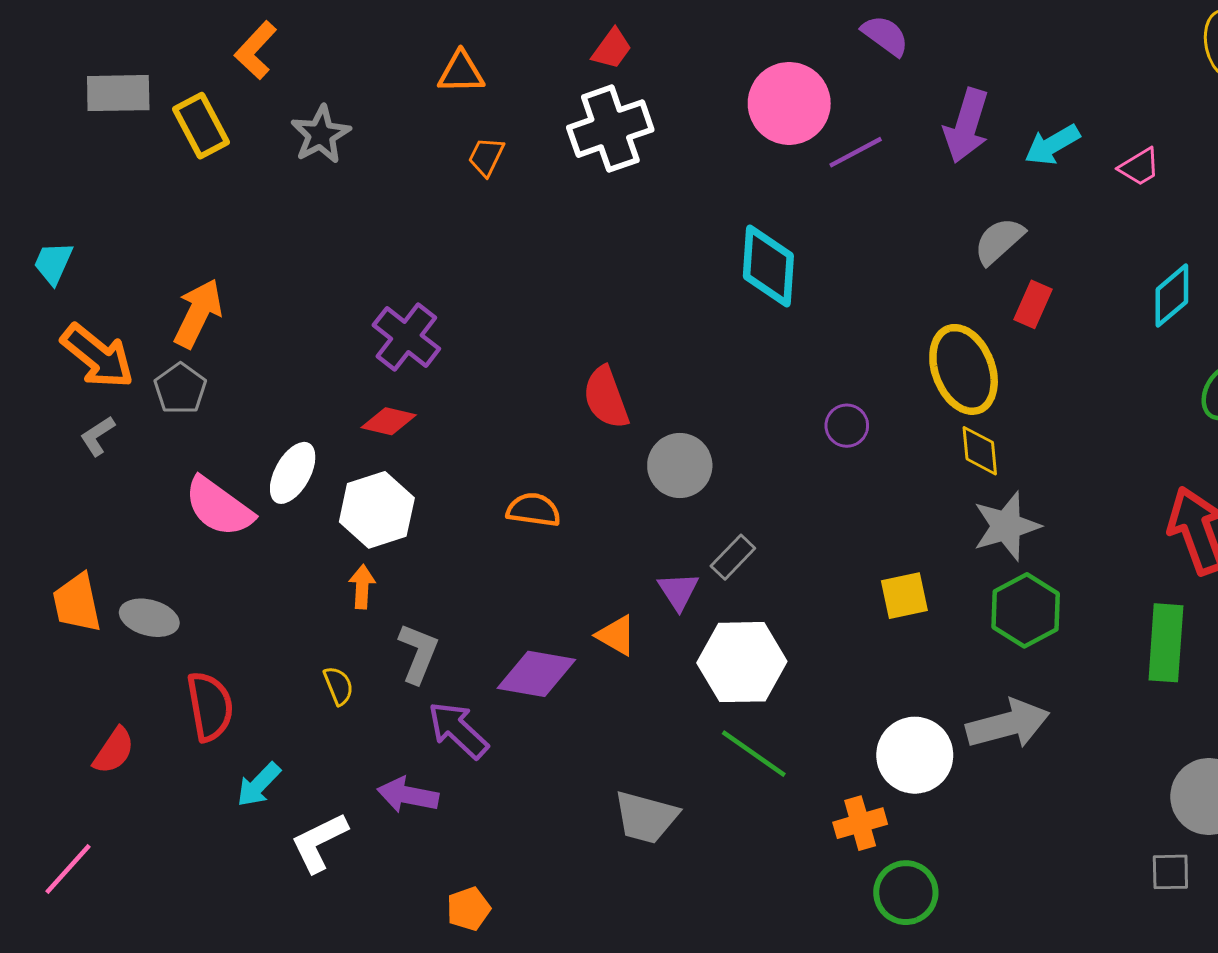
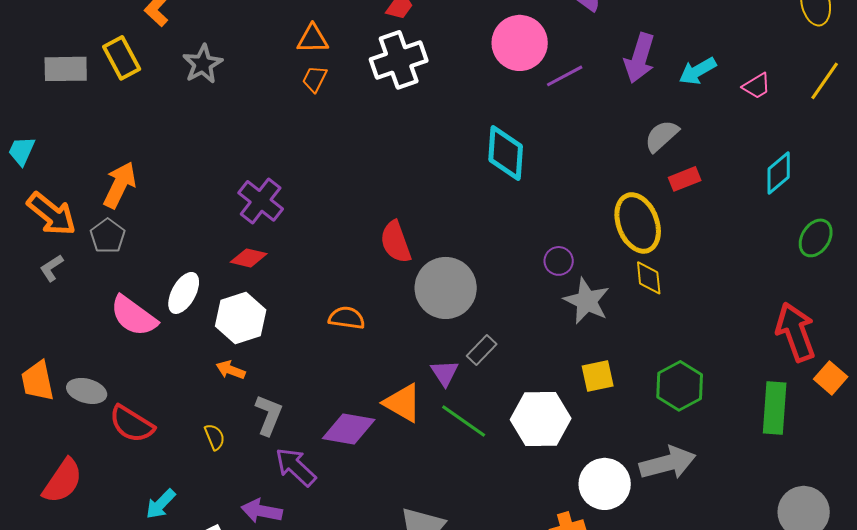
orange triangle: (461, 72) -> (313, 39), moved
gray rectangle: (118, 93) -> (66, 69), moved
red rectangle: (1033, 304) -> (685, 179), turned 44
gray circle: (680, 466) -> (446, 288), size x1.4
gray star: (1006, 526) -> (587, 301), moved, turned -30
orange arrow: (362, 587) -> (231, 370), turned -72
orange triangle: (616, 635) -> (403, 403), size x1.4
white hexagon: (742, 662) -> (541, 419), moved
red semicircle: (210, 706) -> (132, 424), moved, turned 132
red semicircle: (114, 751) -> (63, 481), size x1.4
green line: (754, 754) -> (464, 421), moved

